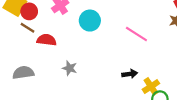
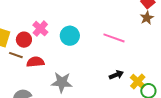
red circle: (29, 11) -> (24, 40), moved
gray star: (70, 68) -> (62, 82), size x1.5

